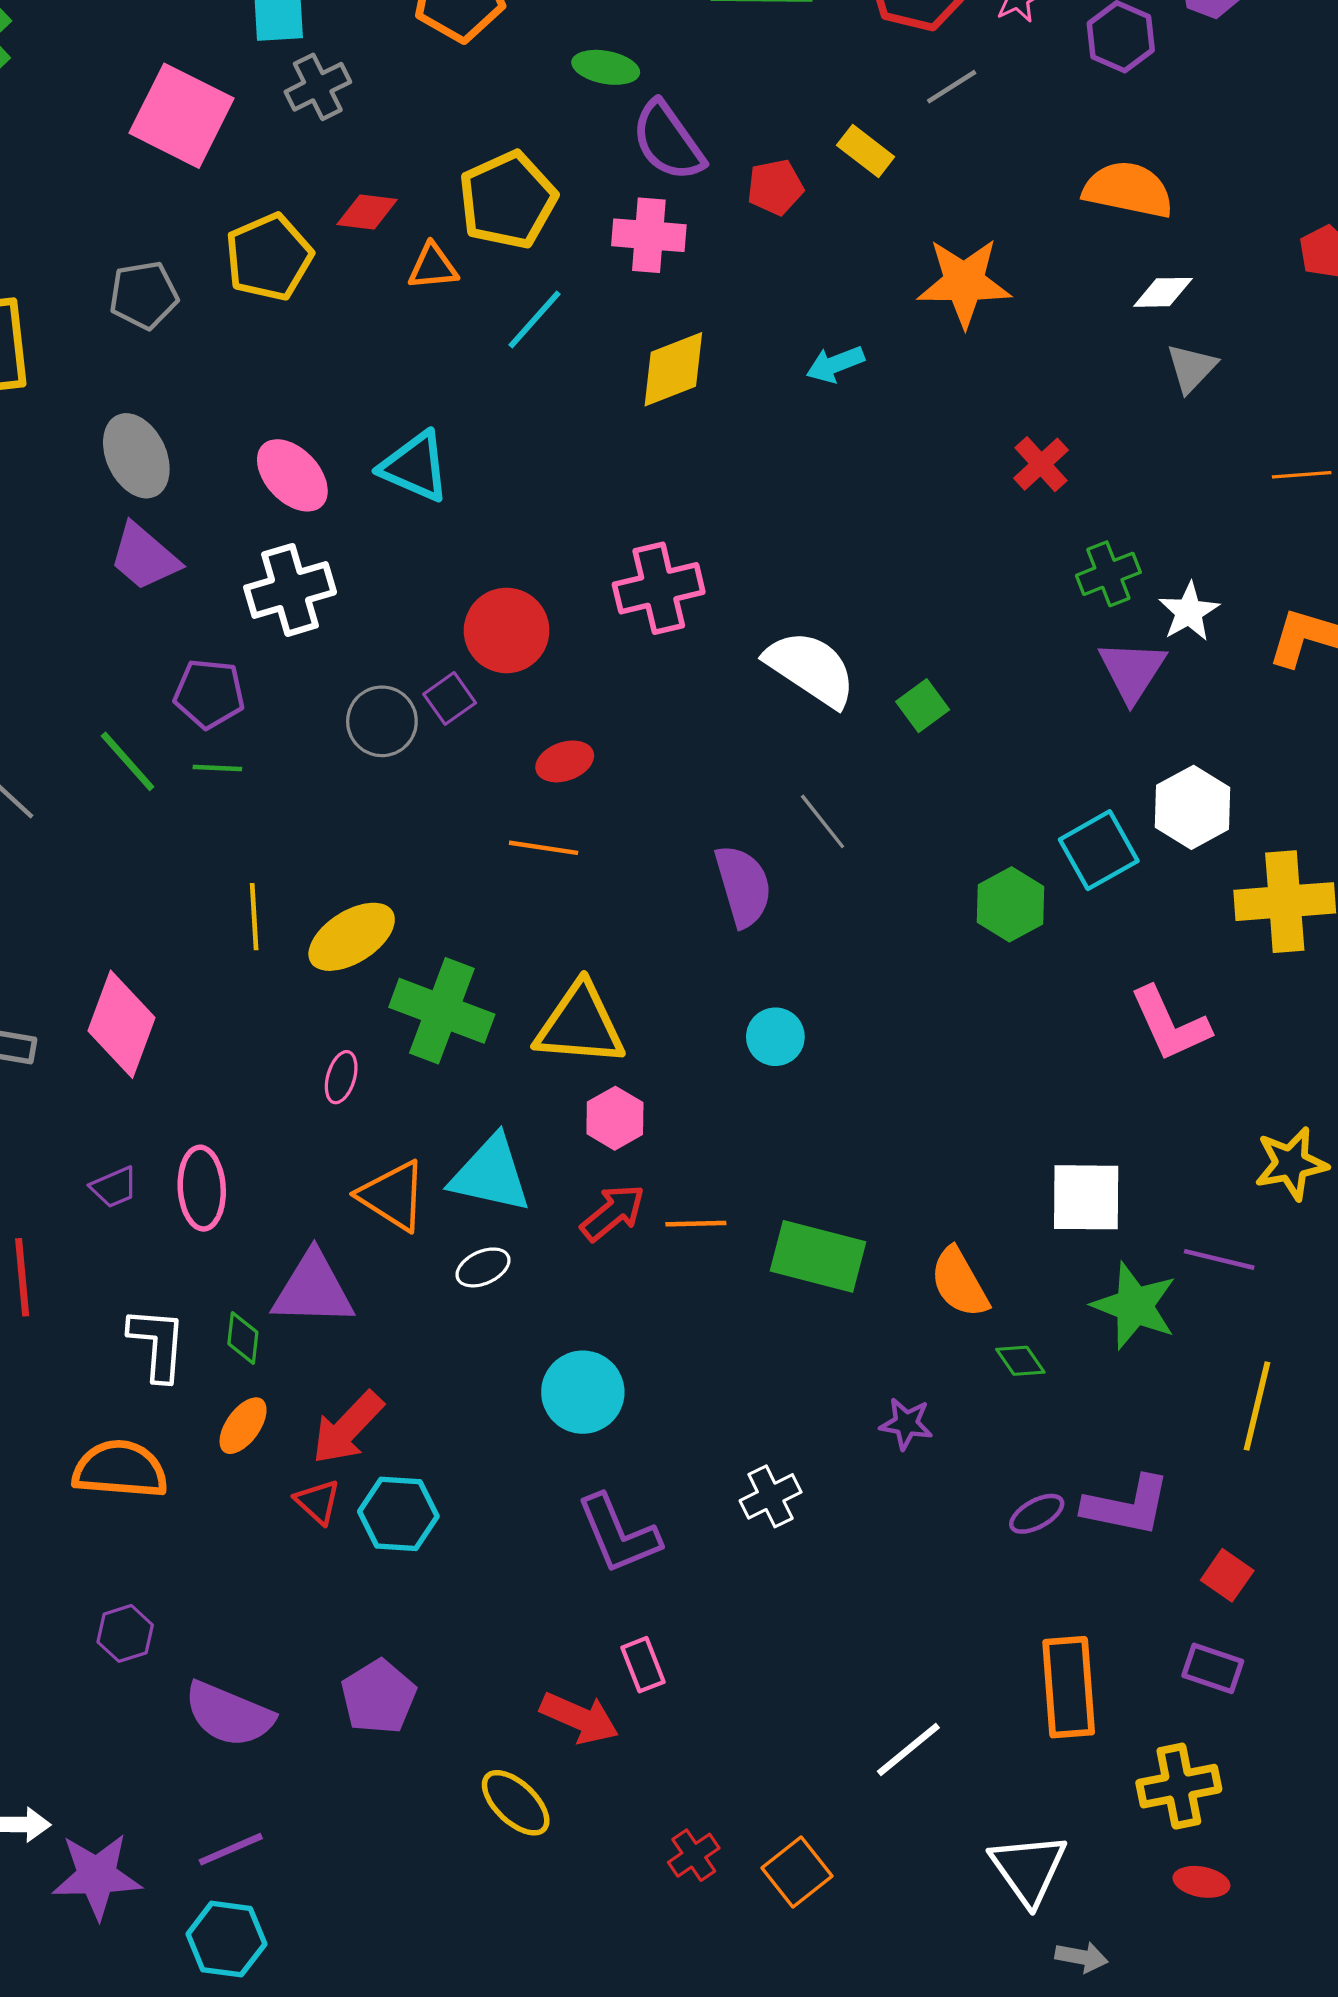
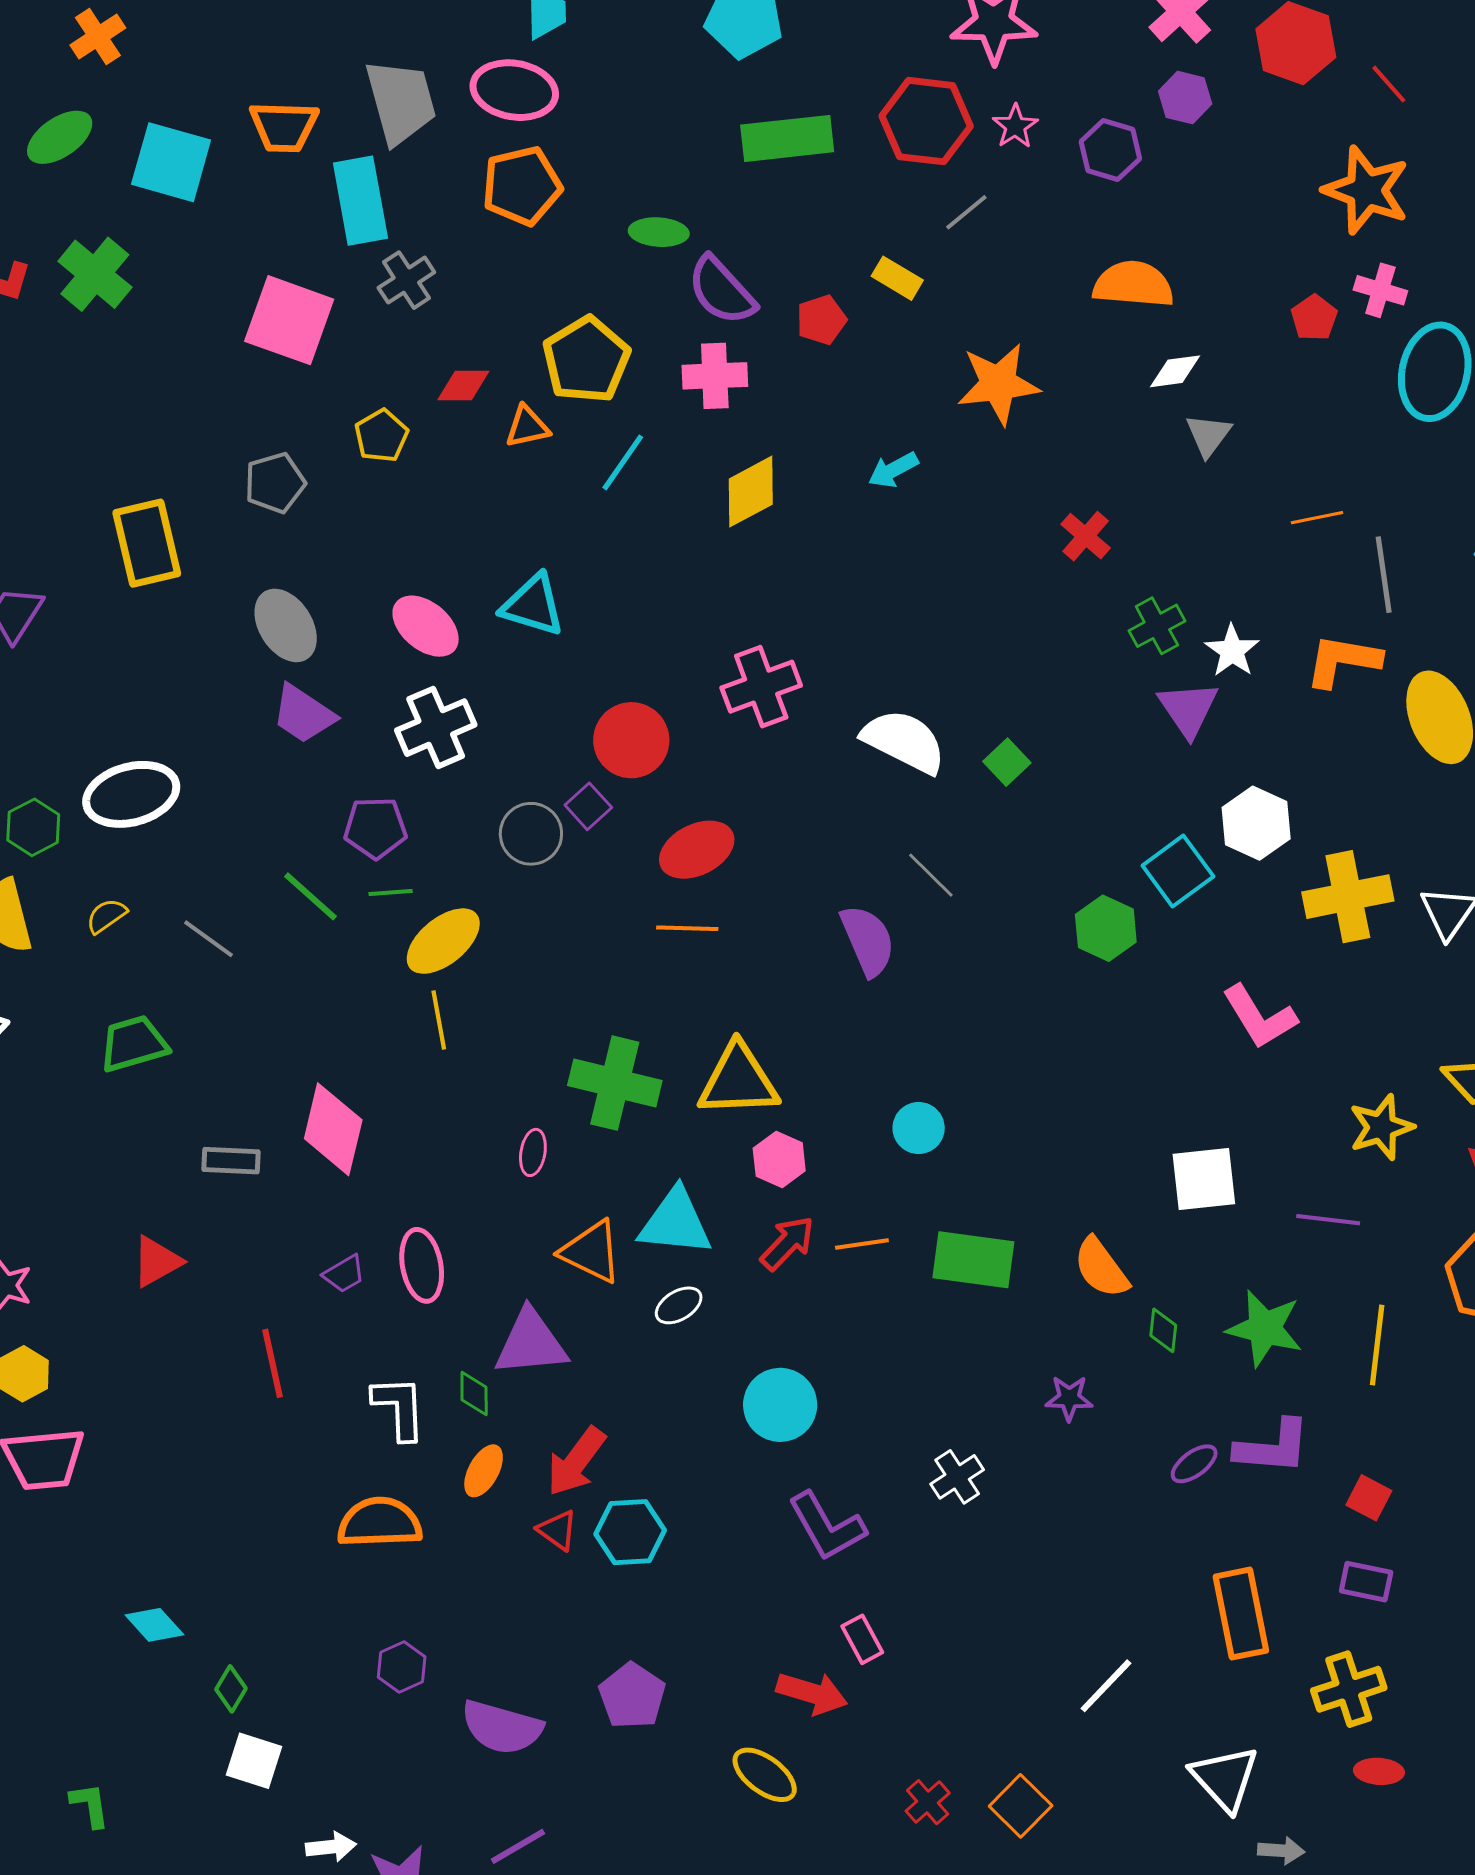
yellow pentagon: (269, 257) -> (381, 436), size x0.7
red ellipse: (565, 761) -> (697, 850), size x1.5
yellow ellipse: (352, 937) -> (443, 941), moved
cyan circle: (775, 1037) -> (919, 1128), moved
green star: (1134, 1306) -> (1265, 1328), moved
green diamond: (1020, 1361) -> (1163, 1330), turned 48

